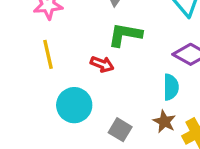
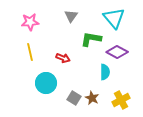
green L-shape: (125, 35) -> (91, 39), moved
brown star: (164, 122) -> (92, 98), moved

